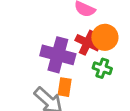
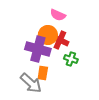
orange circle: (105, 37) -> (48, 35), moved

